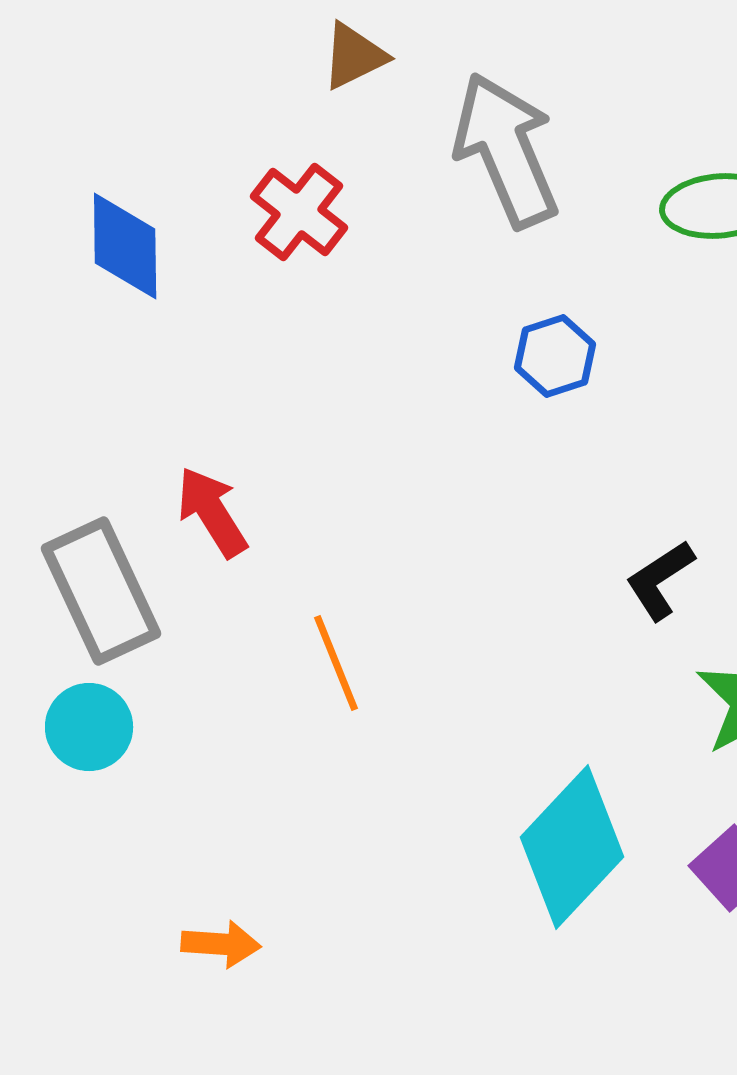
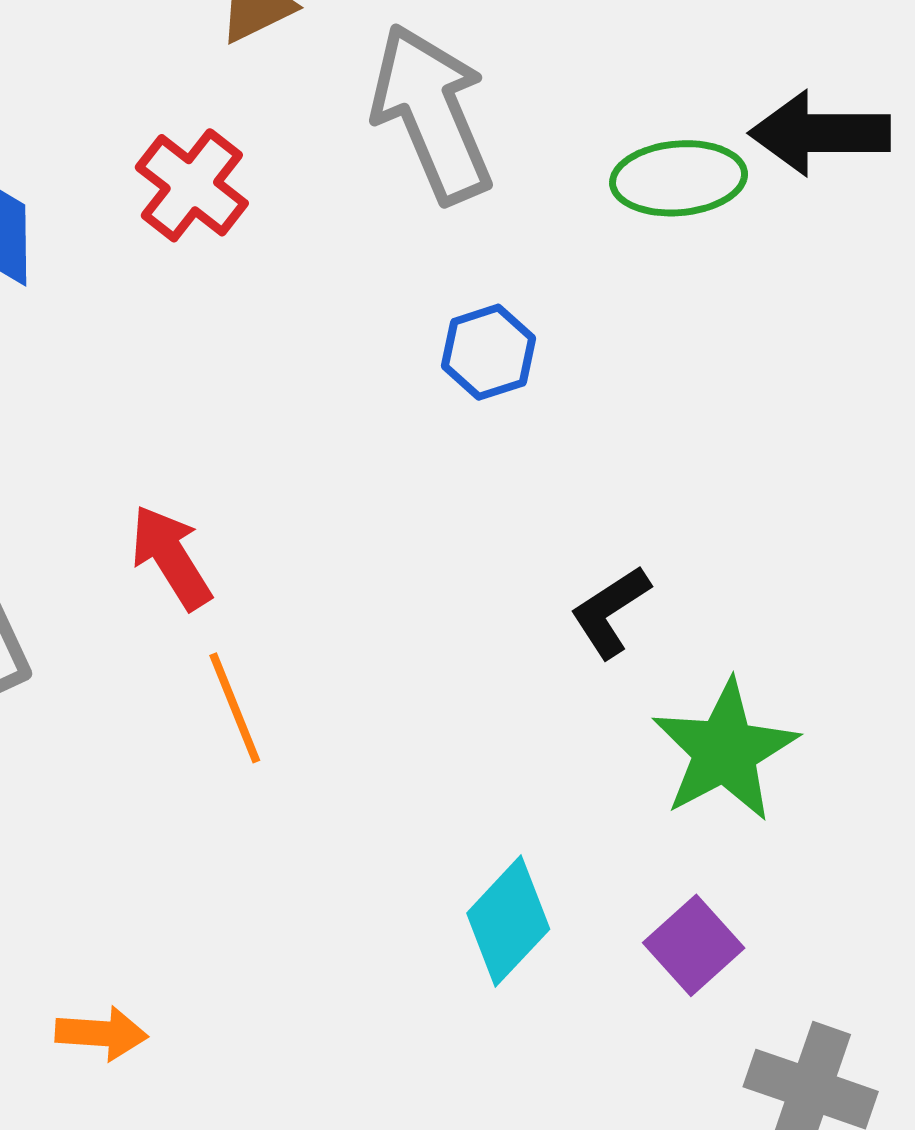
red arrow: (212, 512) -> (171, 557), moved
cyan diamond: (572, 847) -> (508, 921), size x0.7

